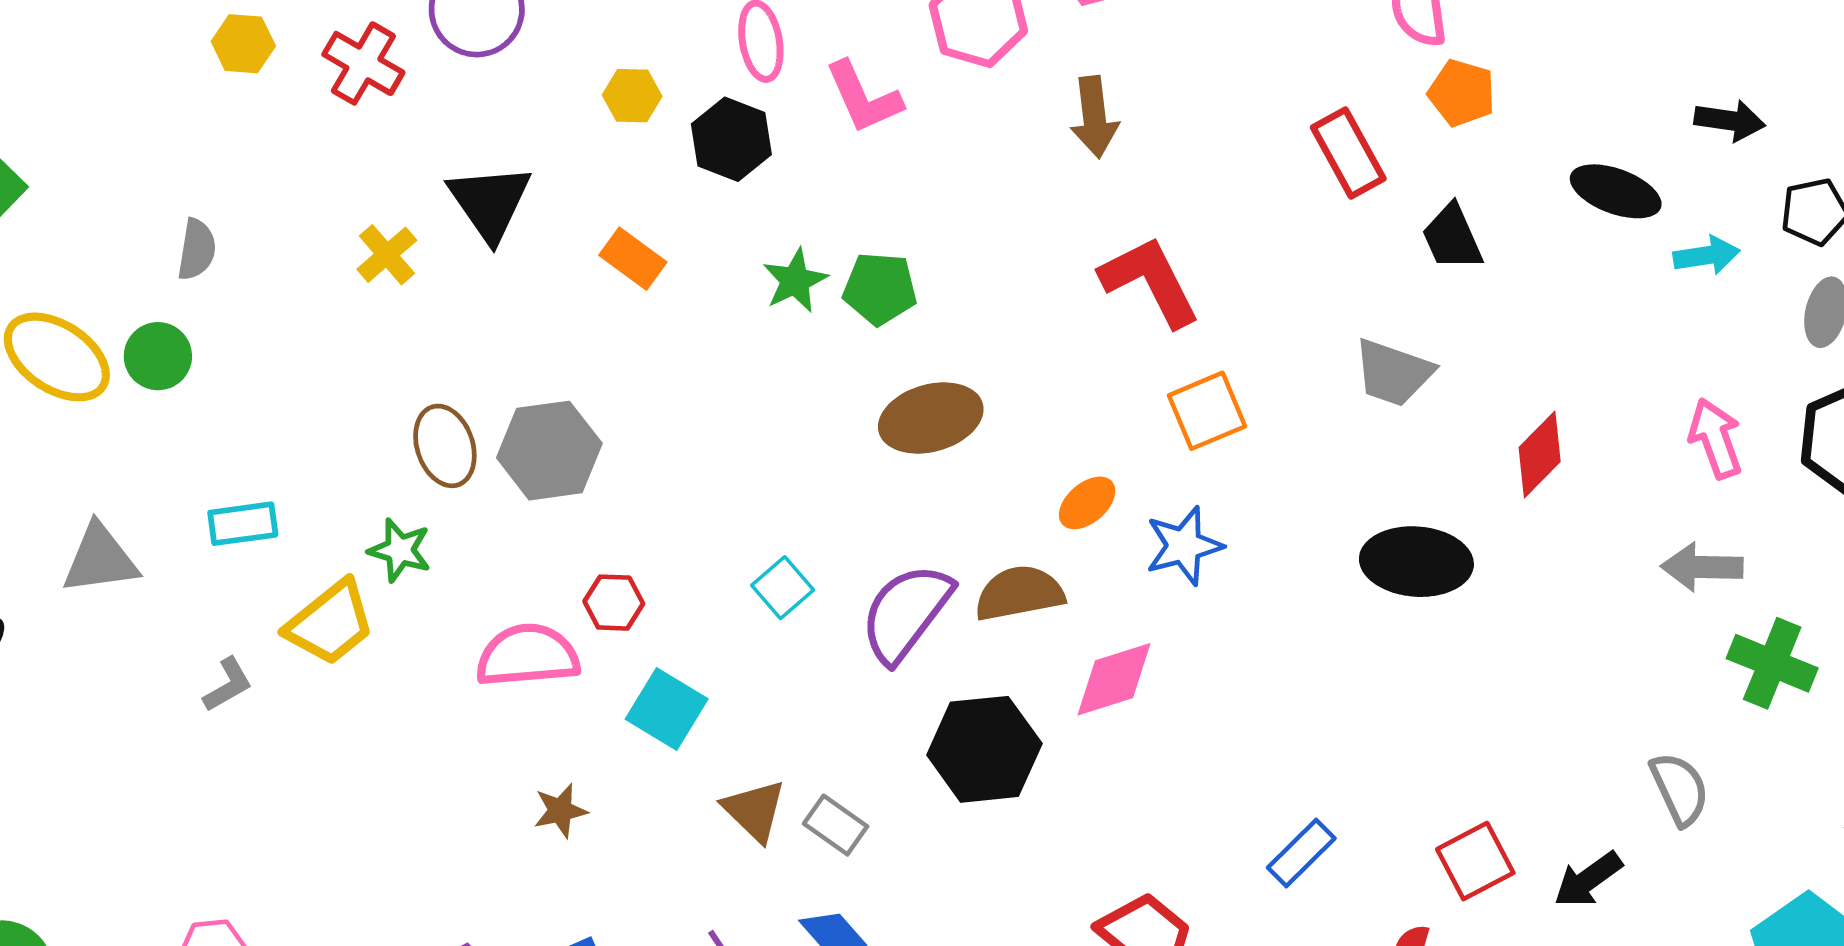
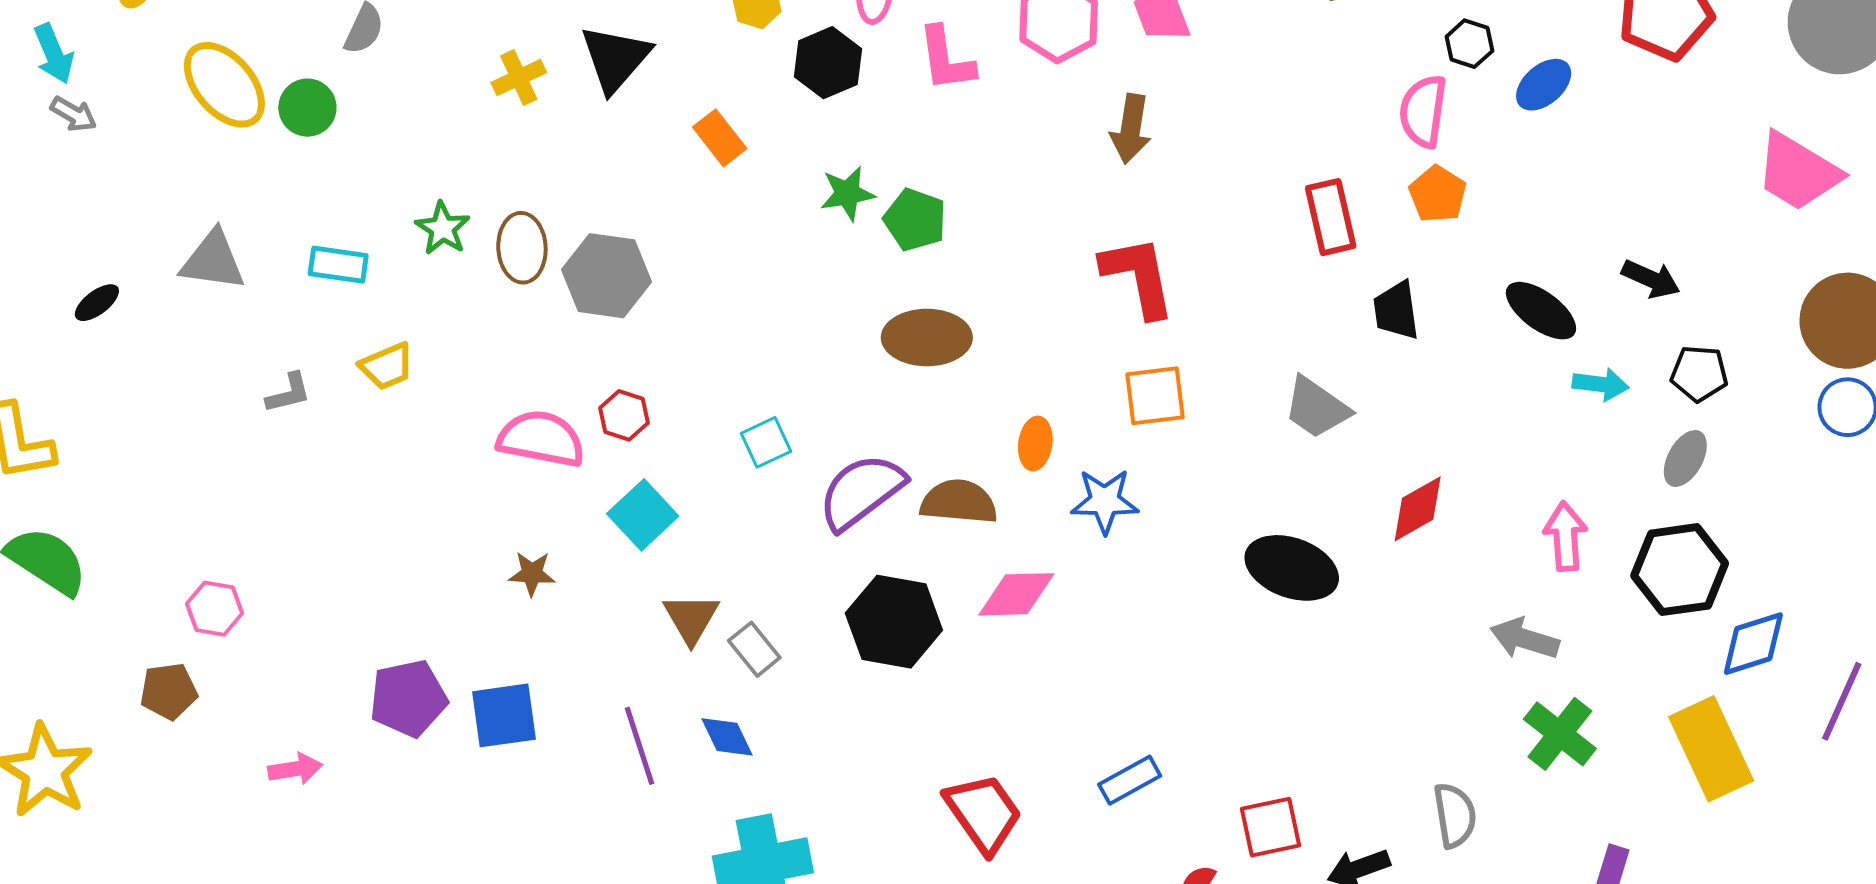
orange ellipse: (1087, 503) -> (1035, 443), turned -57
green star: (400, 550) -> (443, 228), moved
yellow trapezoid: (330, 623) -> (387, 366), size x0.7

